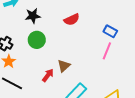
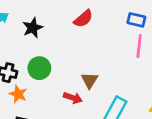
green circle: (37, 40) -> (39, 68), moved
red arrow: (48, 75) -> (73, 98), turned 88

